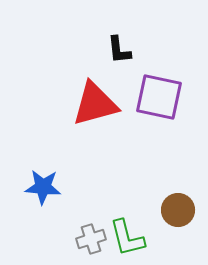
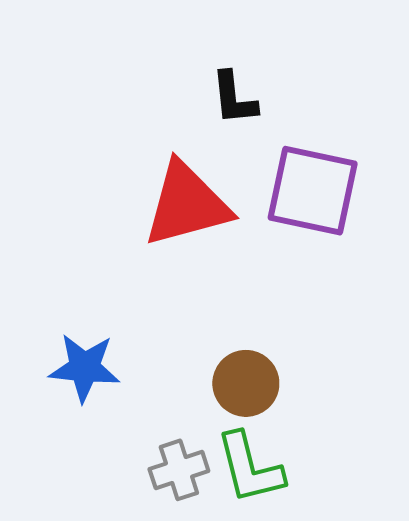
brown circle: (178, 210) -> (246, 383), moved

